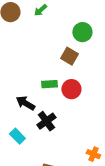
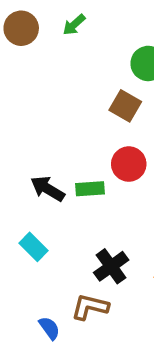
green rectangle: (49, 84) -> (90, 189), moved
black cross: (46, 121) -> (111, 266), moved

